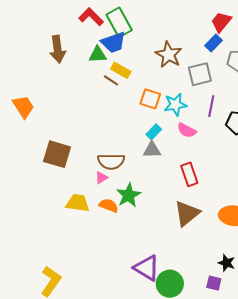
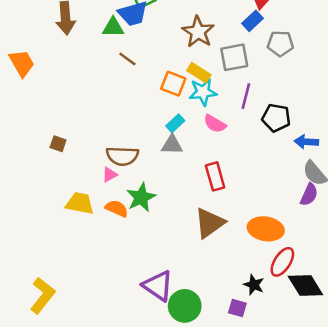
yellow rectangle: (121, 70) -> (199, 73), moved
orange trapezoid: (23, 107) -> (22, 63), moved
brown square: (57, 154) -> (58, 144), size x0.5

